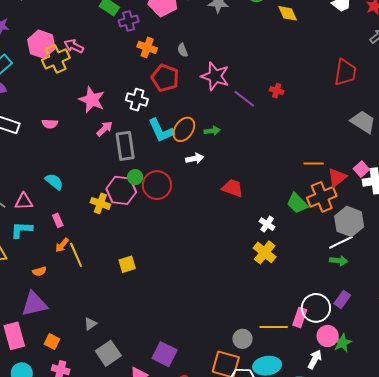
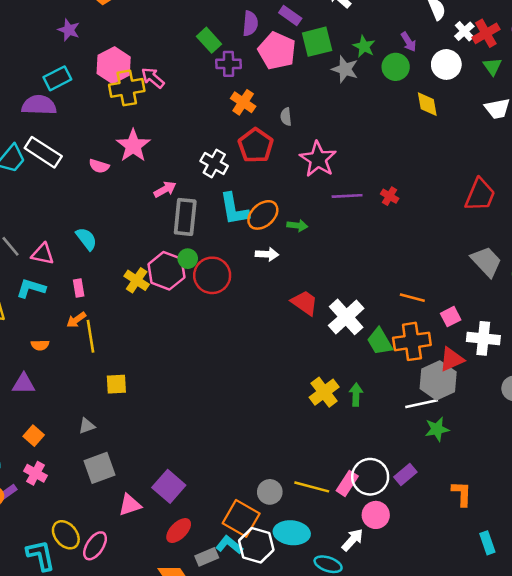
purple line: (244, 99) -> (347, 196), turned -55
pink star: (92, 100) -> (133, 146), moved
pink square: (361, 169) -> (451, 317), moved
red triangle: (337, 177) -> (452, 359), moved
white cross: (267, 224) -> (346, 317), moved, size x1.8
green arrow: (339, 261) -> (356, 395), moved, turned -108
yellow square: (127, 264) -> (116, 384), moved
purple triangle: (34, 304) -> (24, 384), size x0.7
green star: (342, 343) -> (437, 429), moved

